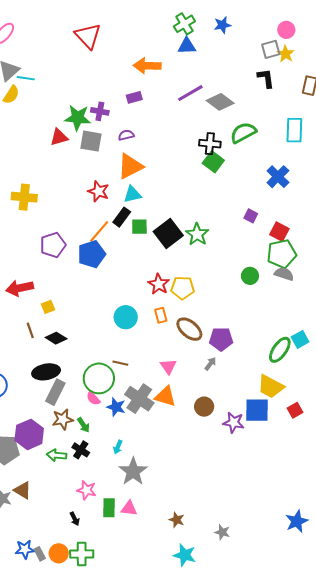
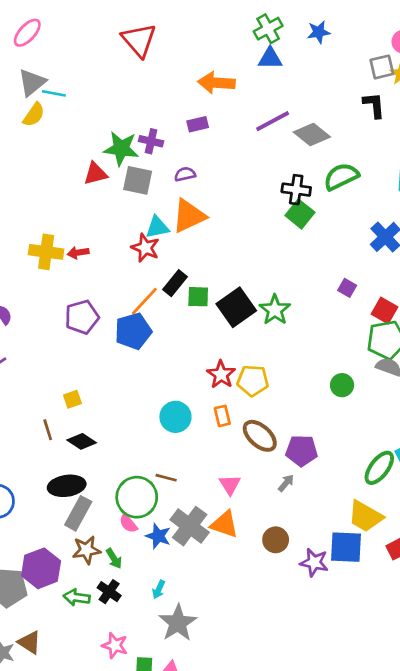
cyan triangle: (132, 194) -> (157, 227), moved
green circle: (250, 276) -> (342, 385), moved
red arrow: (20, 288) -> (78, 253), moved, size x0.6

